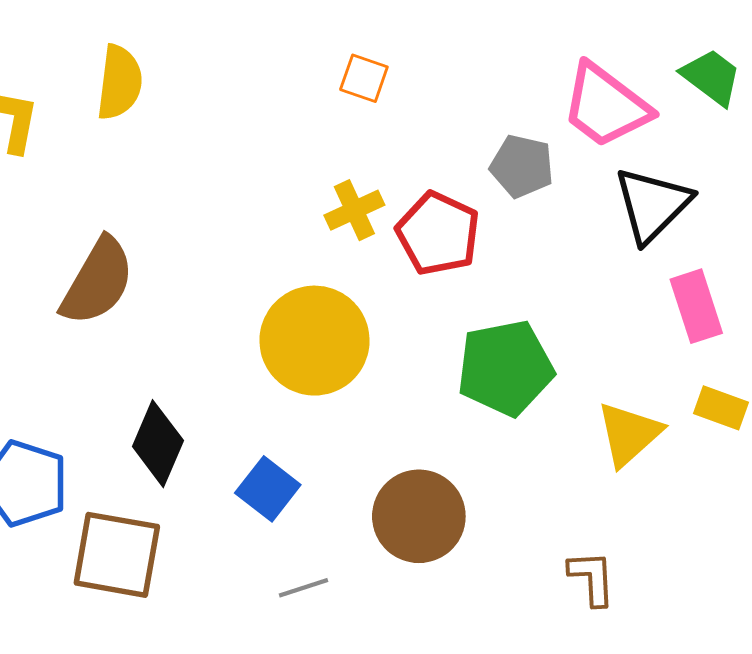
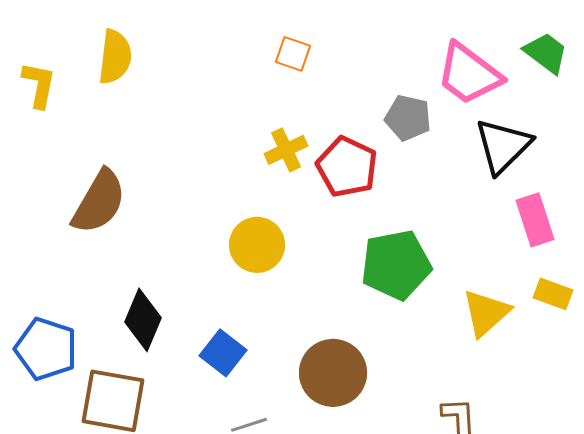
yellow circle: (315, 341) -> (257, 245), size x0.7

